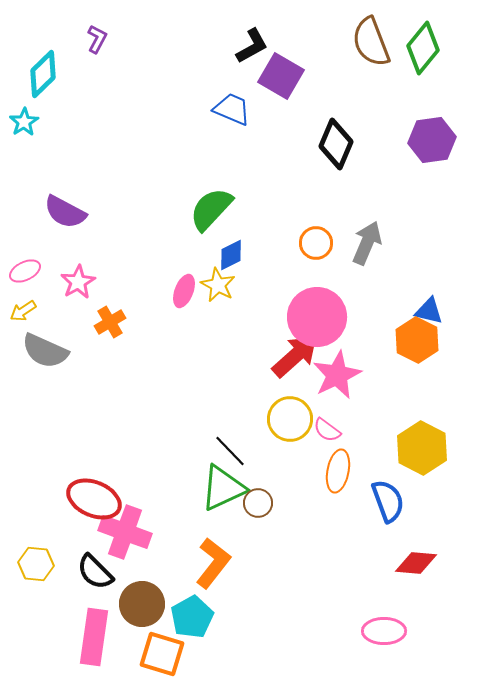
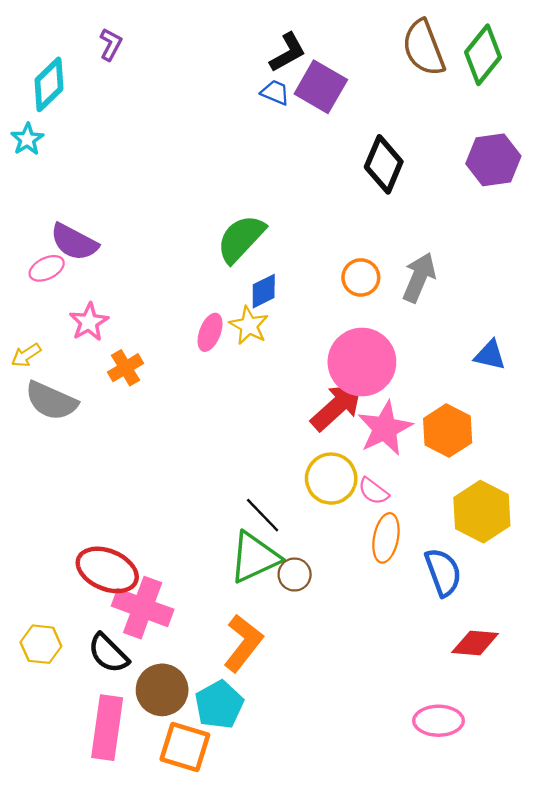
blue trapezoid: (232, 109) -> (275, 92), moved, size x0.7
pink ellipse: (25, 271) -> (47, 268), moved
orange hexagon: (417, 340) -> (448, 431), moved

